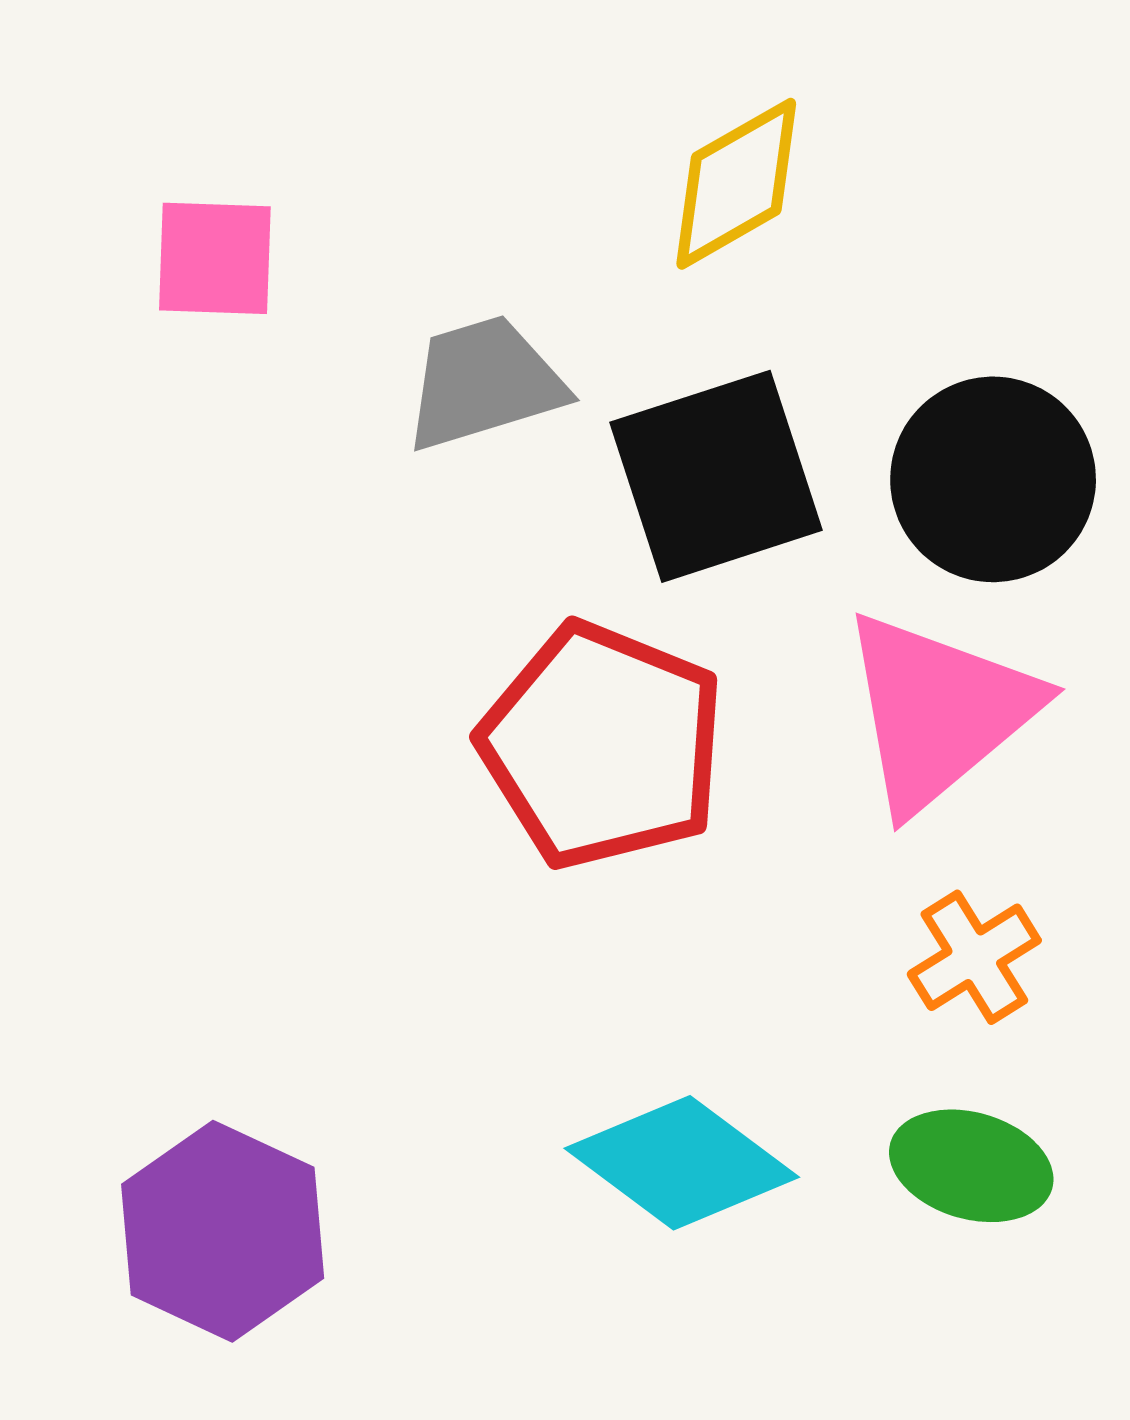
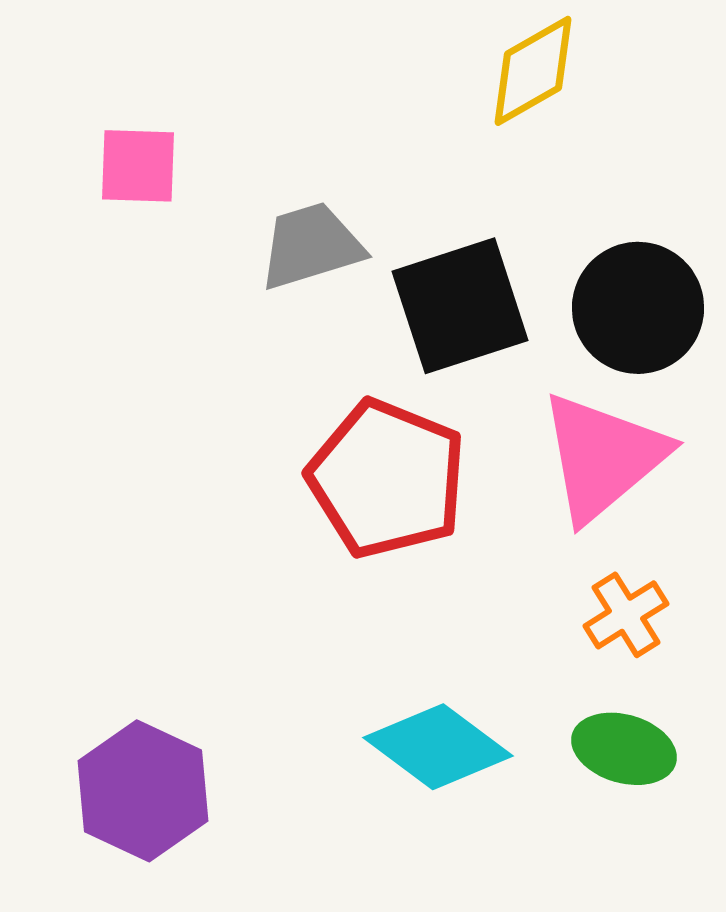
yellow diamond: (736, 184) -> (533, 71), moved

